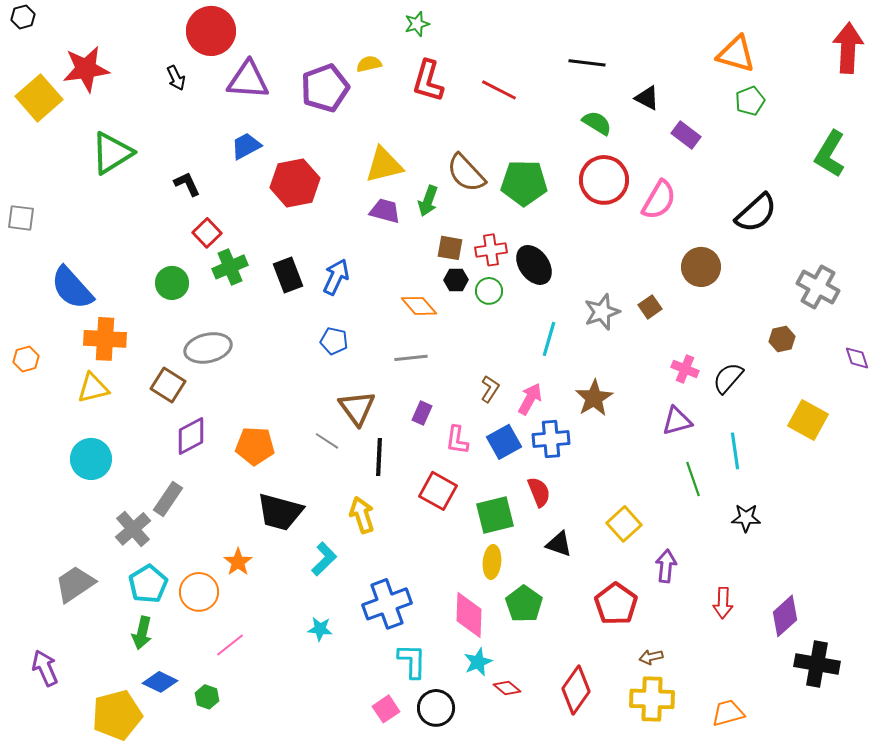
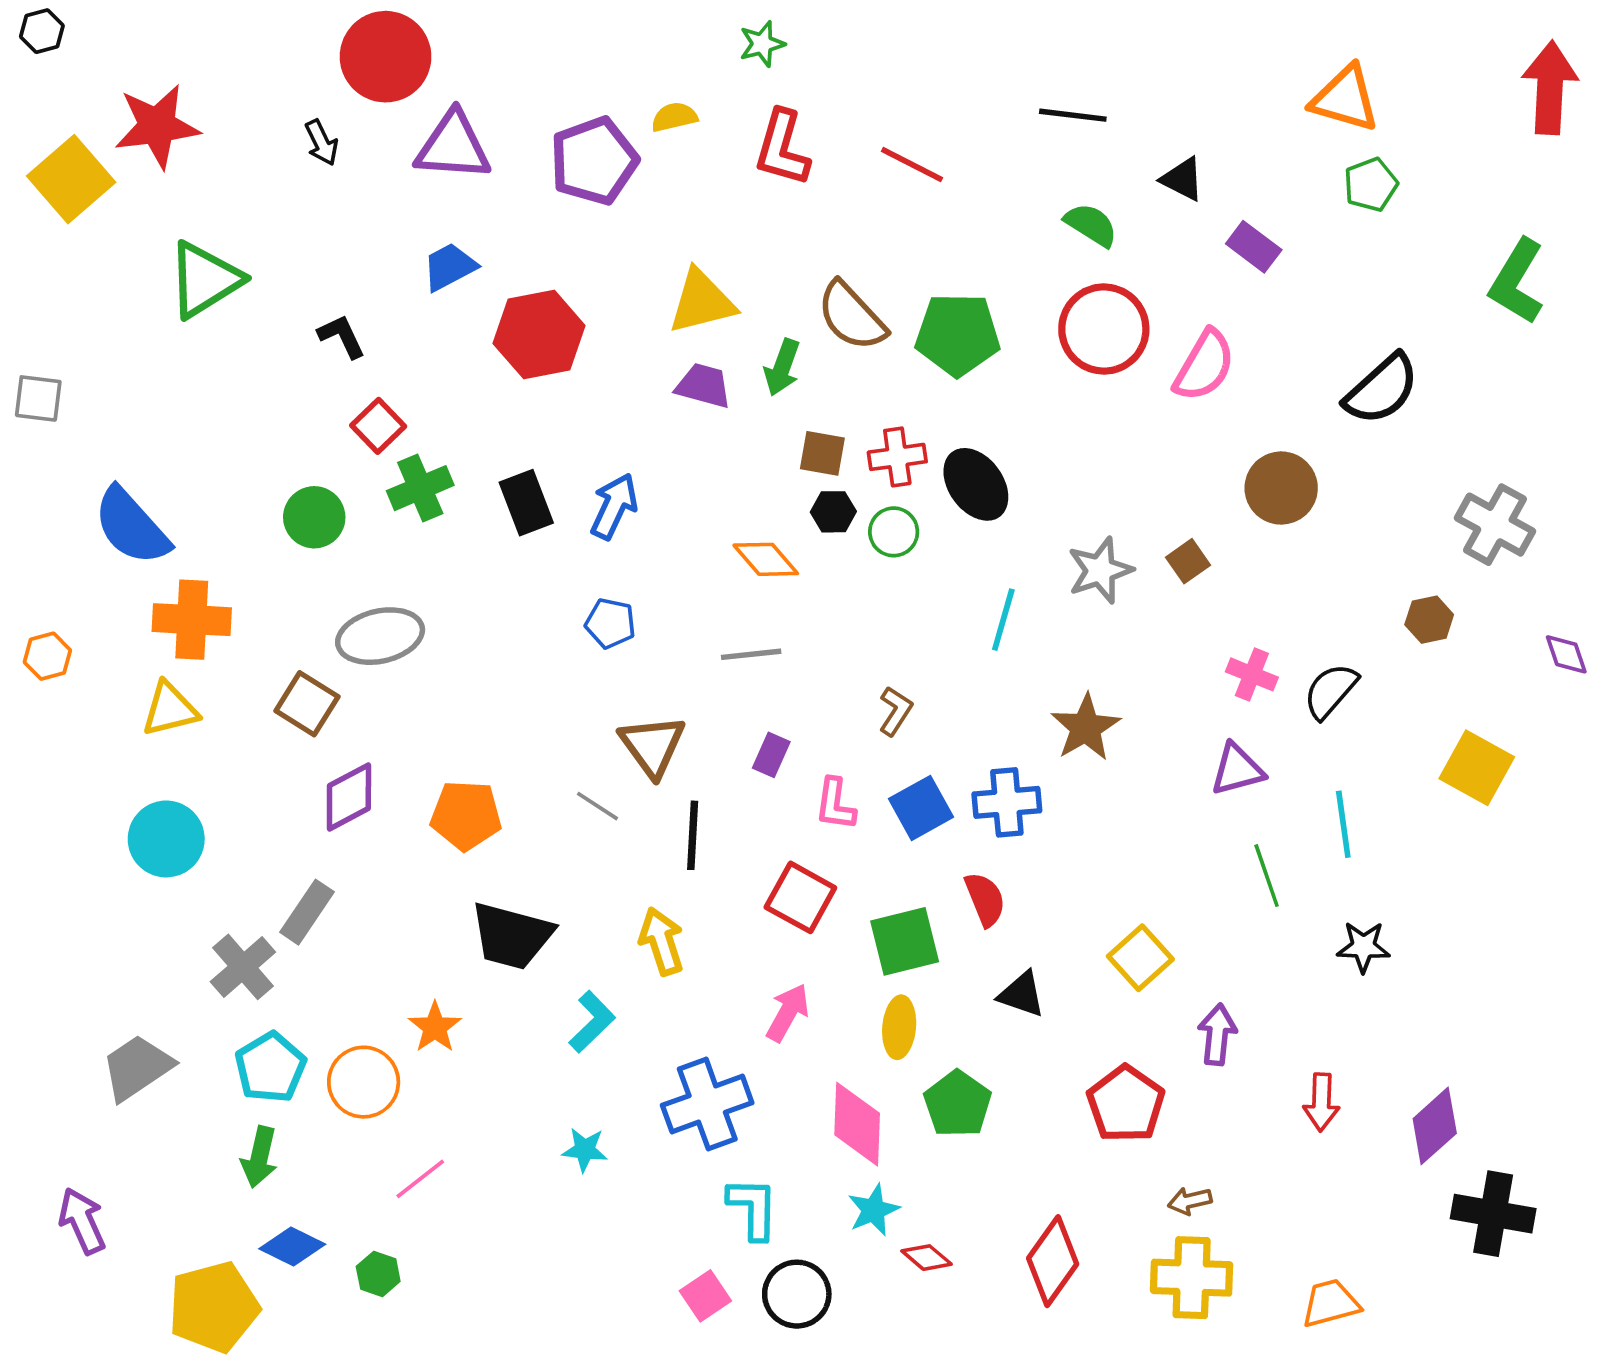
pink arrow: (530, 399) -> (788, 1013), moved

